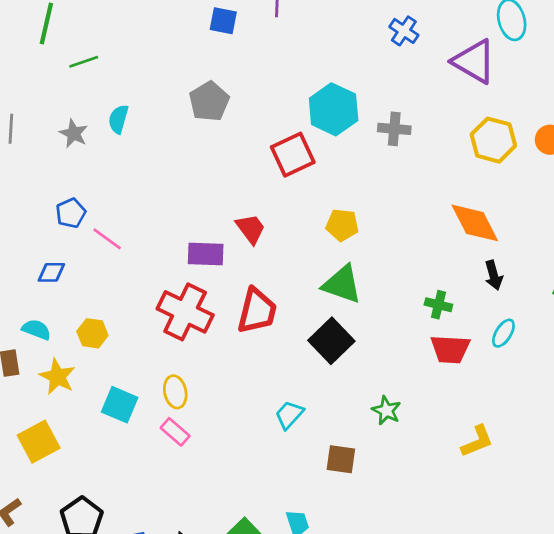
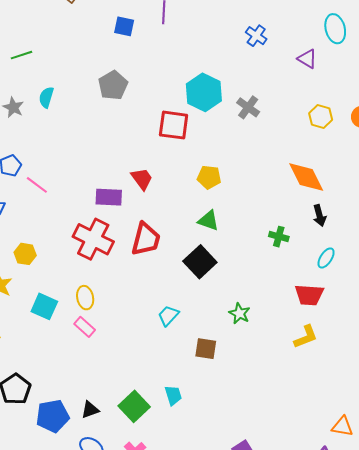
purple triangle: (474, 61) -> (307, 59), size x0.6
gray cross: (394, 129) -> (248, 107), turned 30
yellow hexagon: (493, 140) -> (321, 117), size x0.7
red square: (293, 155) -> (174, 125), turned 32
green triangle: (342, 284) -> (208, 221), size x0.7
red trapezoid: (450, 349) -> (309, 295), moved

